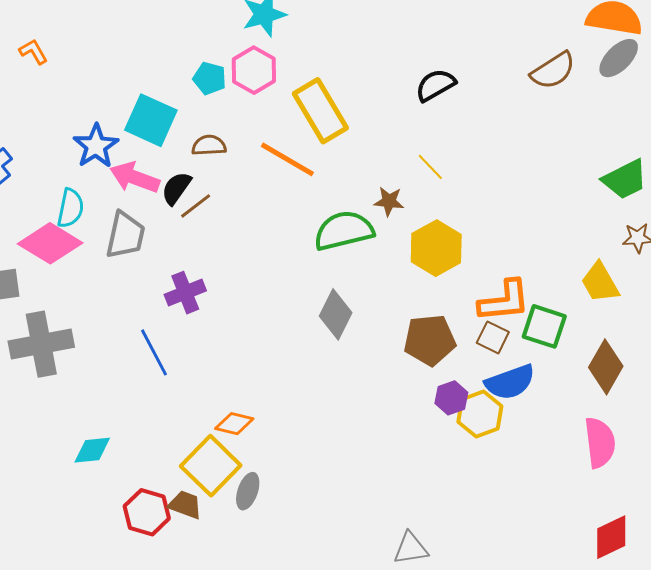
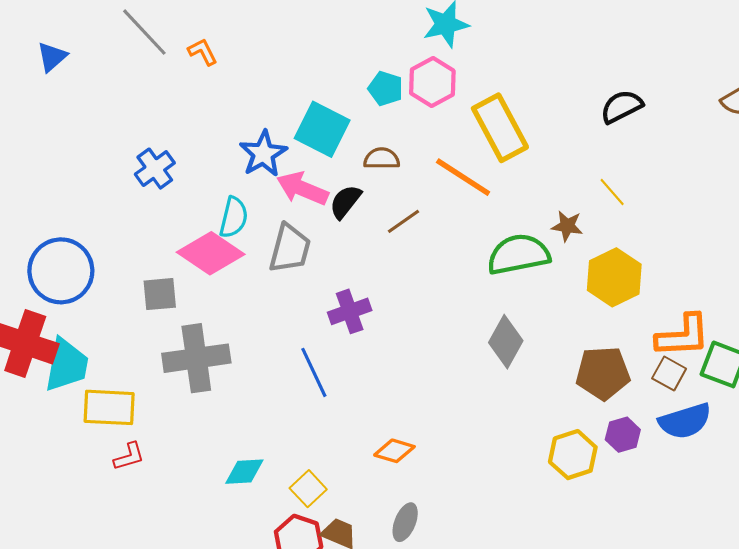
brown line: (196, 206) -> (404, 221), moved
yellow hexagon: (480, 414) -> (573, 455), moved
yellow square: (211, 466) -> (308, 489), moved, size x0.6

